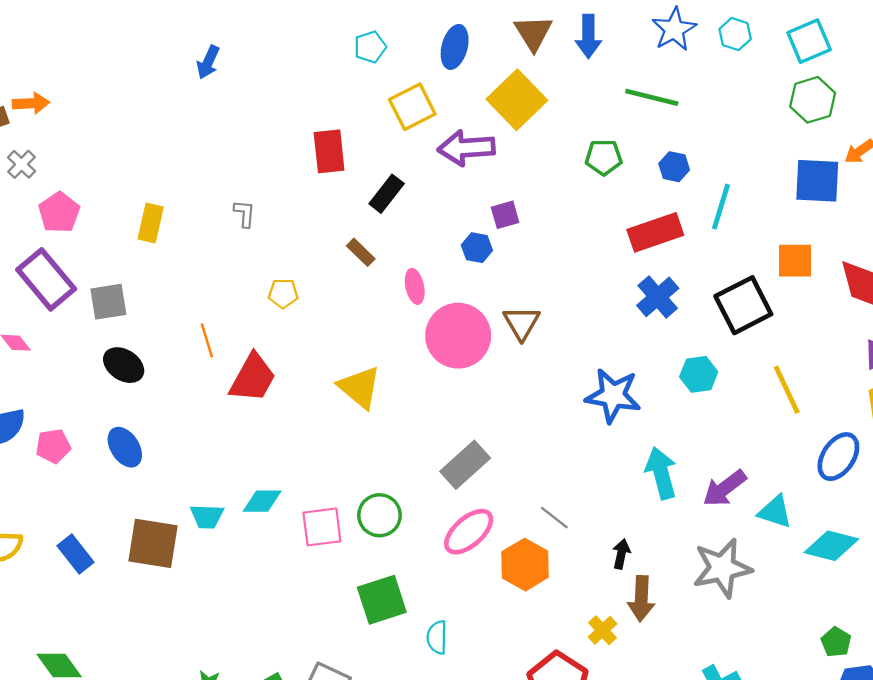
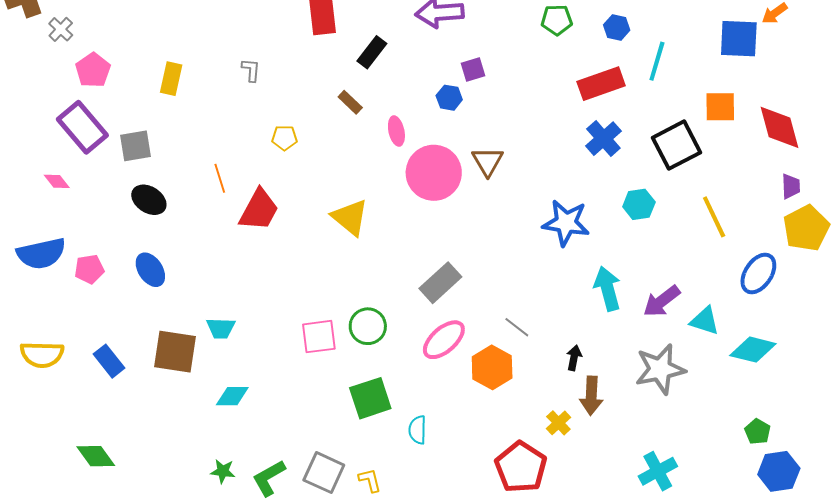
cyan diamond: (262, 501) -> (232, 396), moved

